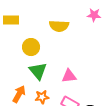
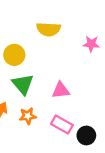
pink star: (94, 15) -> (91, 44), moved

